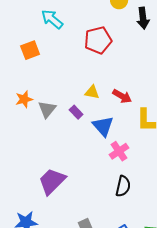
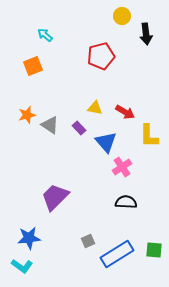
cyan arrow: (52, 19) -> (45, 35), moved, size x0.7
gray triangle: (47, 109) -> (50, 125), turned -36
black semicircle: (123, 186) -> (126, 202), turned -100

